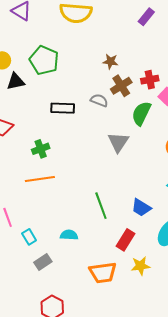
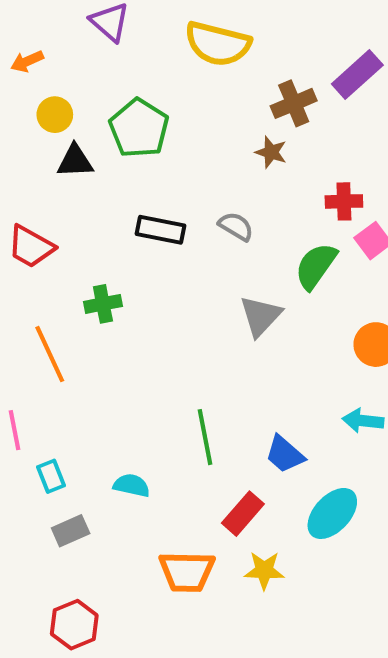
purple rectangle: (146, 17) -> (357, 75), size x1.4
brown cross: (121, 86) -> (294, 103), moved
orange line: (40, 179) -> (50, 354), moved, turned 64

